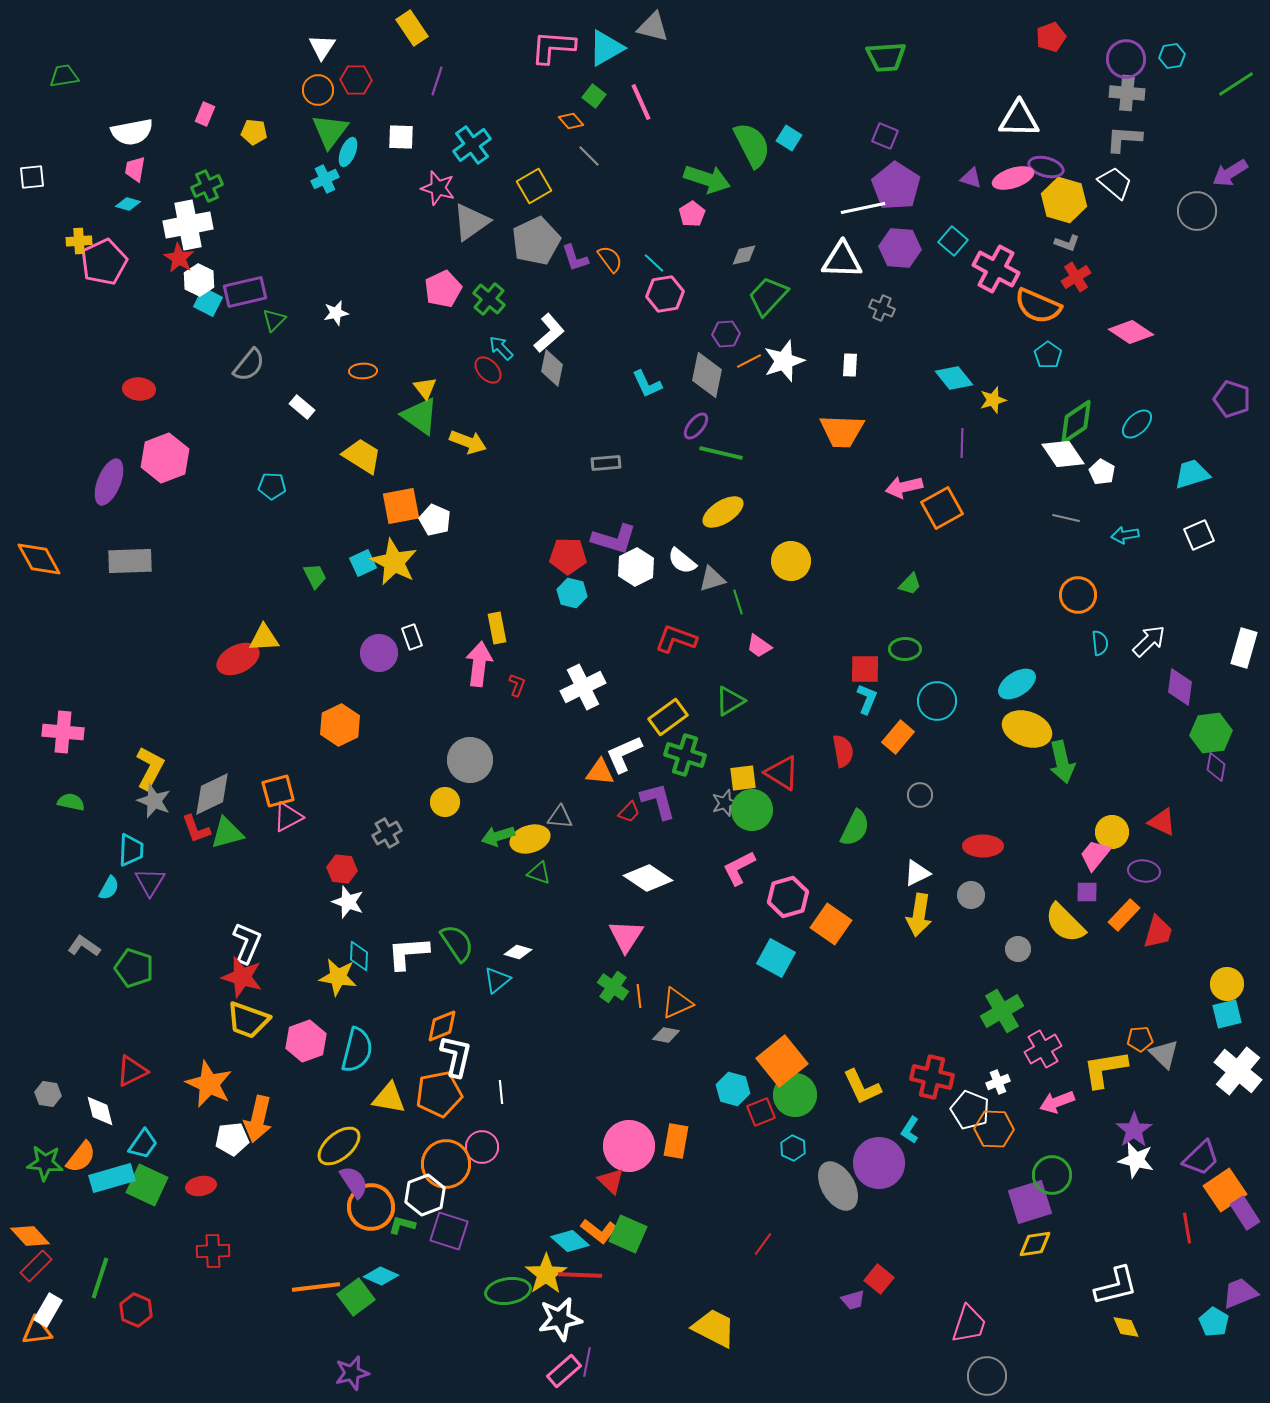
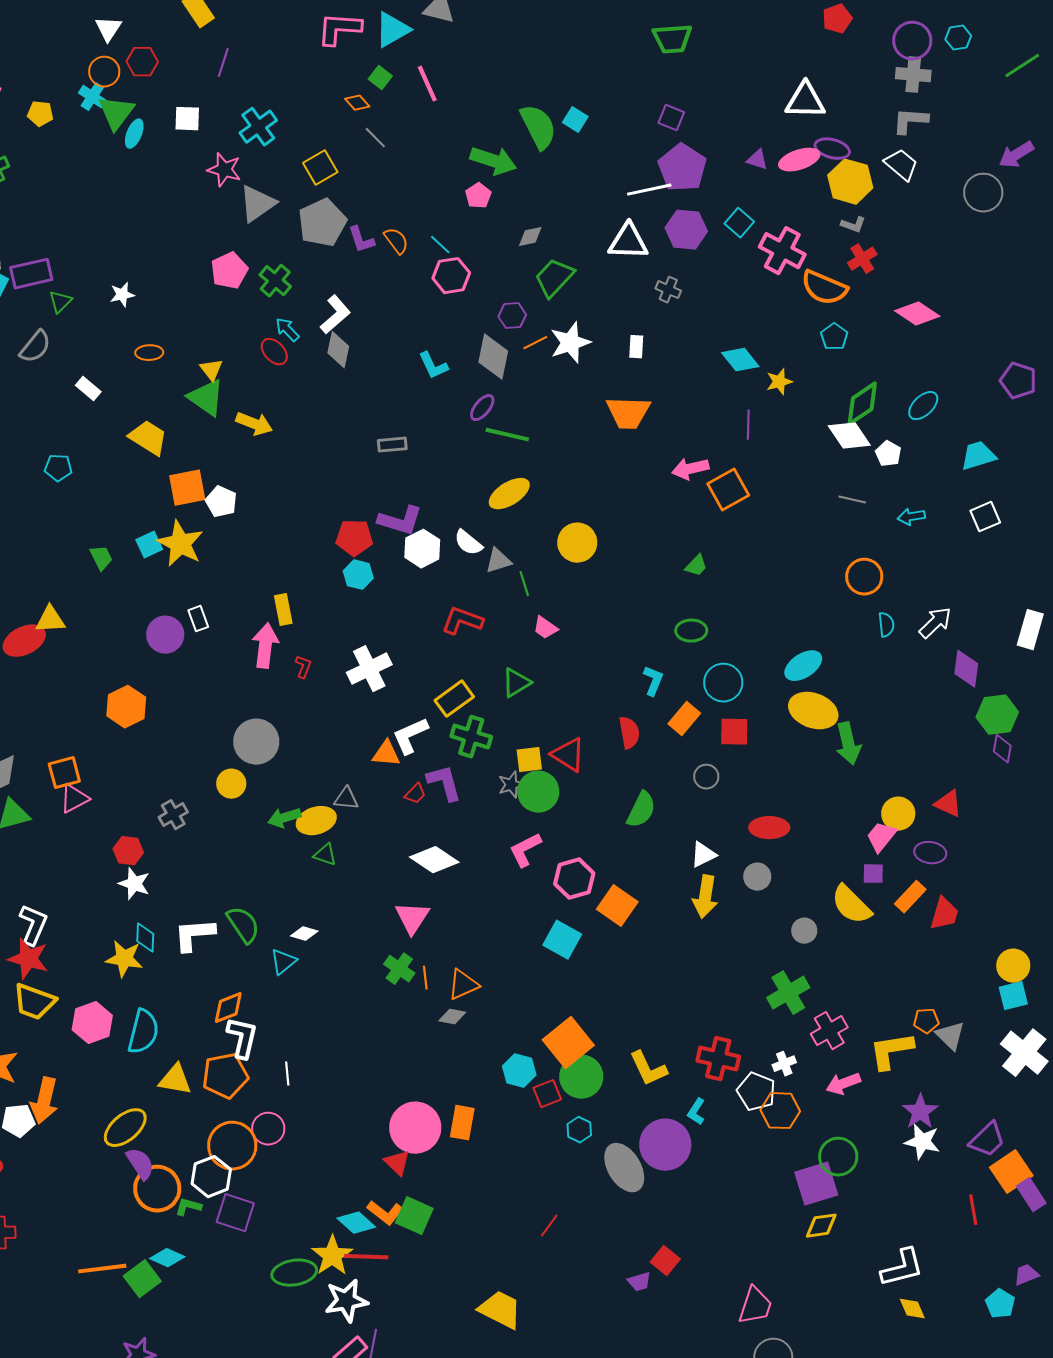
cyan cross: (325, 179) -> (92, 97), moved, turned -32
red square: (865, 669) -> (734, 732), moved
purple trapezoid: (1240, 1293) -> (1026, 1275), size x0.7

